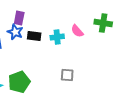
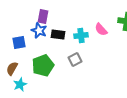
gray square: (67, 75) -> (75, 60), moved, turned -32
green pentagon: (19, 82) -> (43, 66), moved

